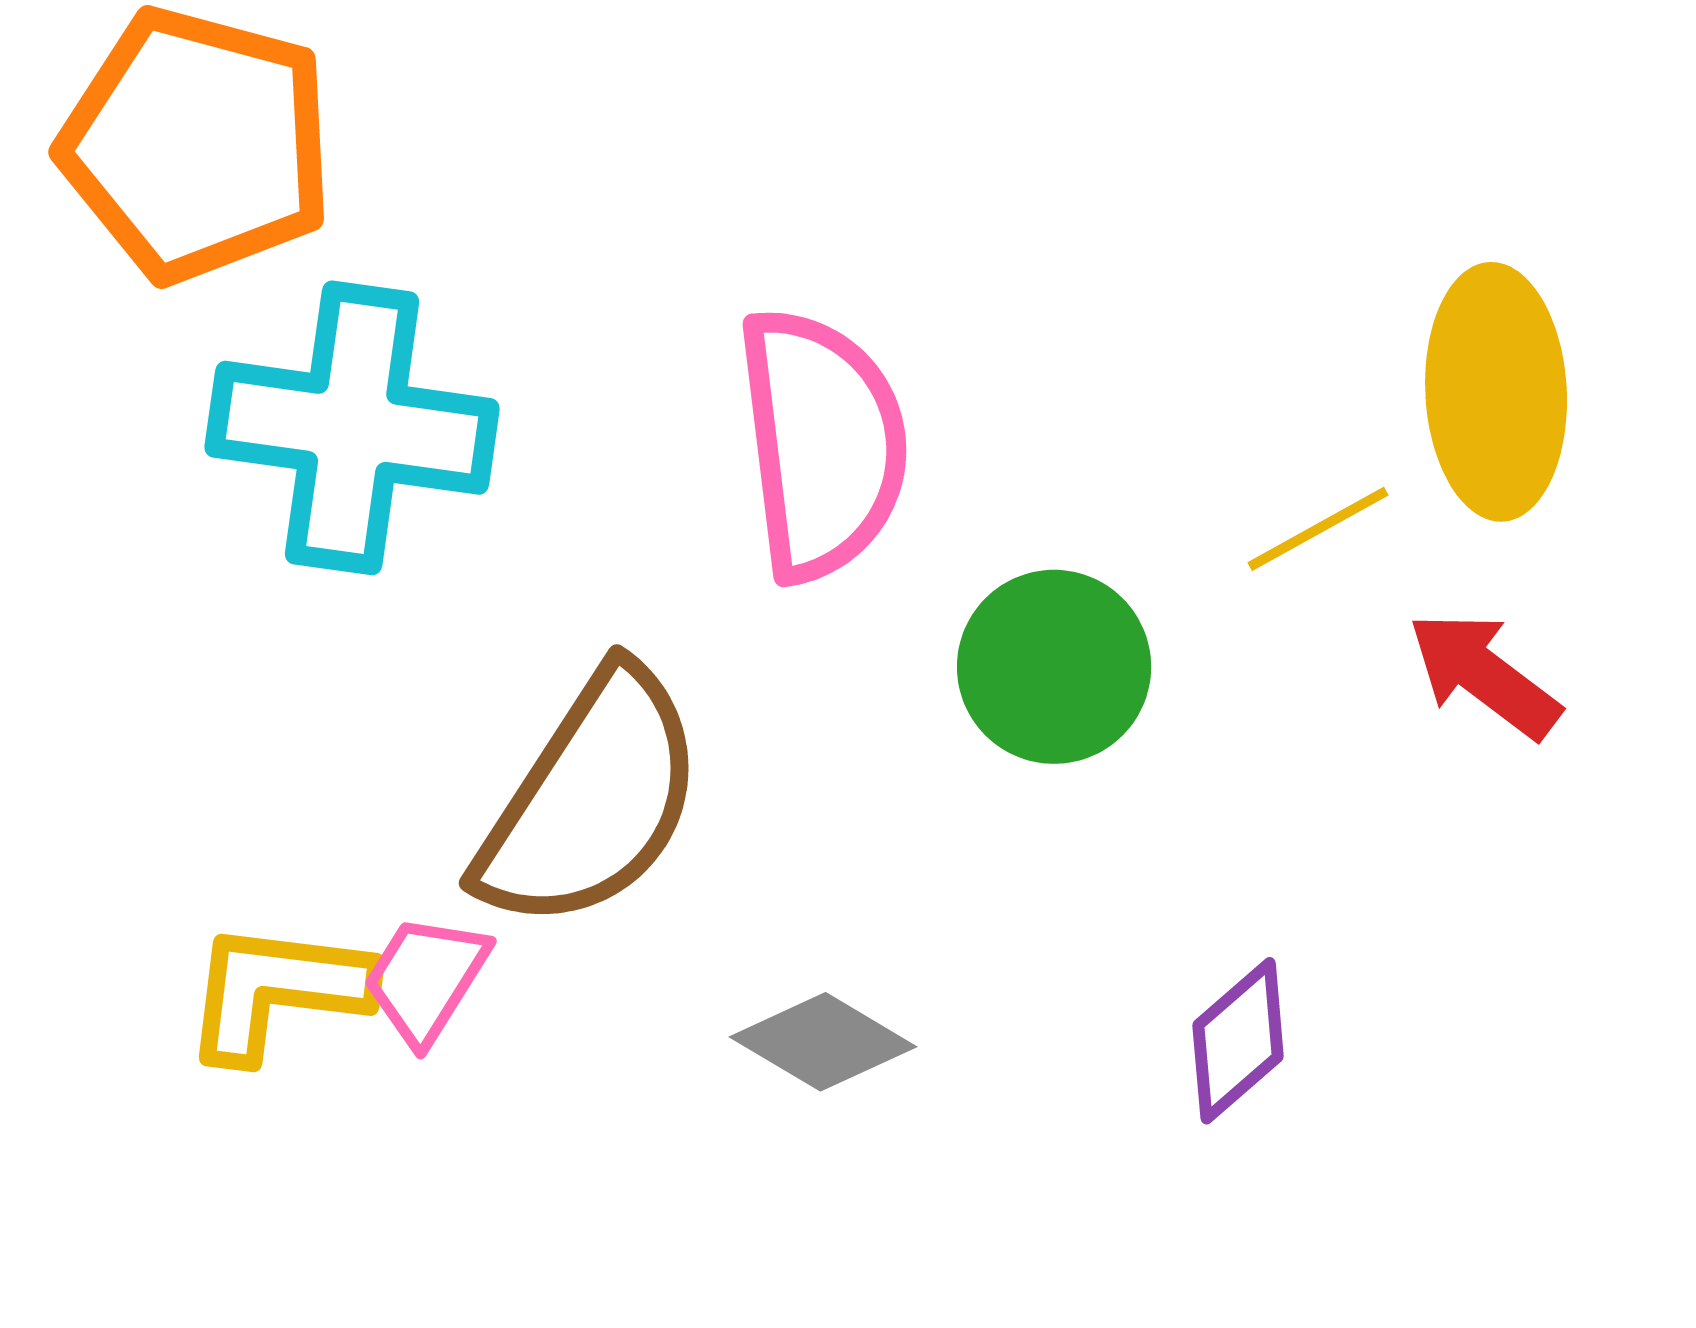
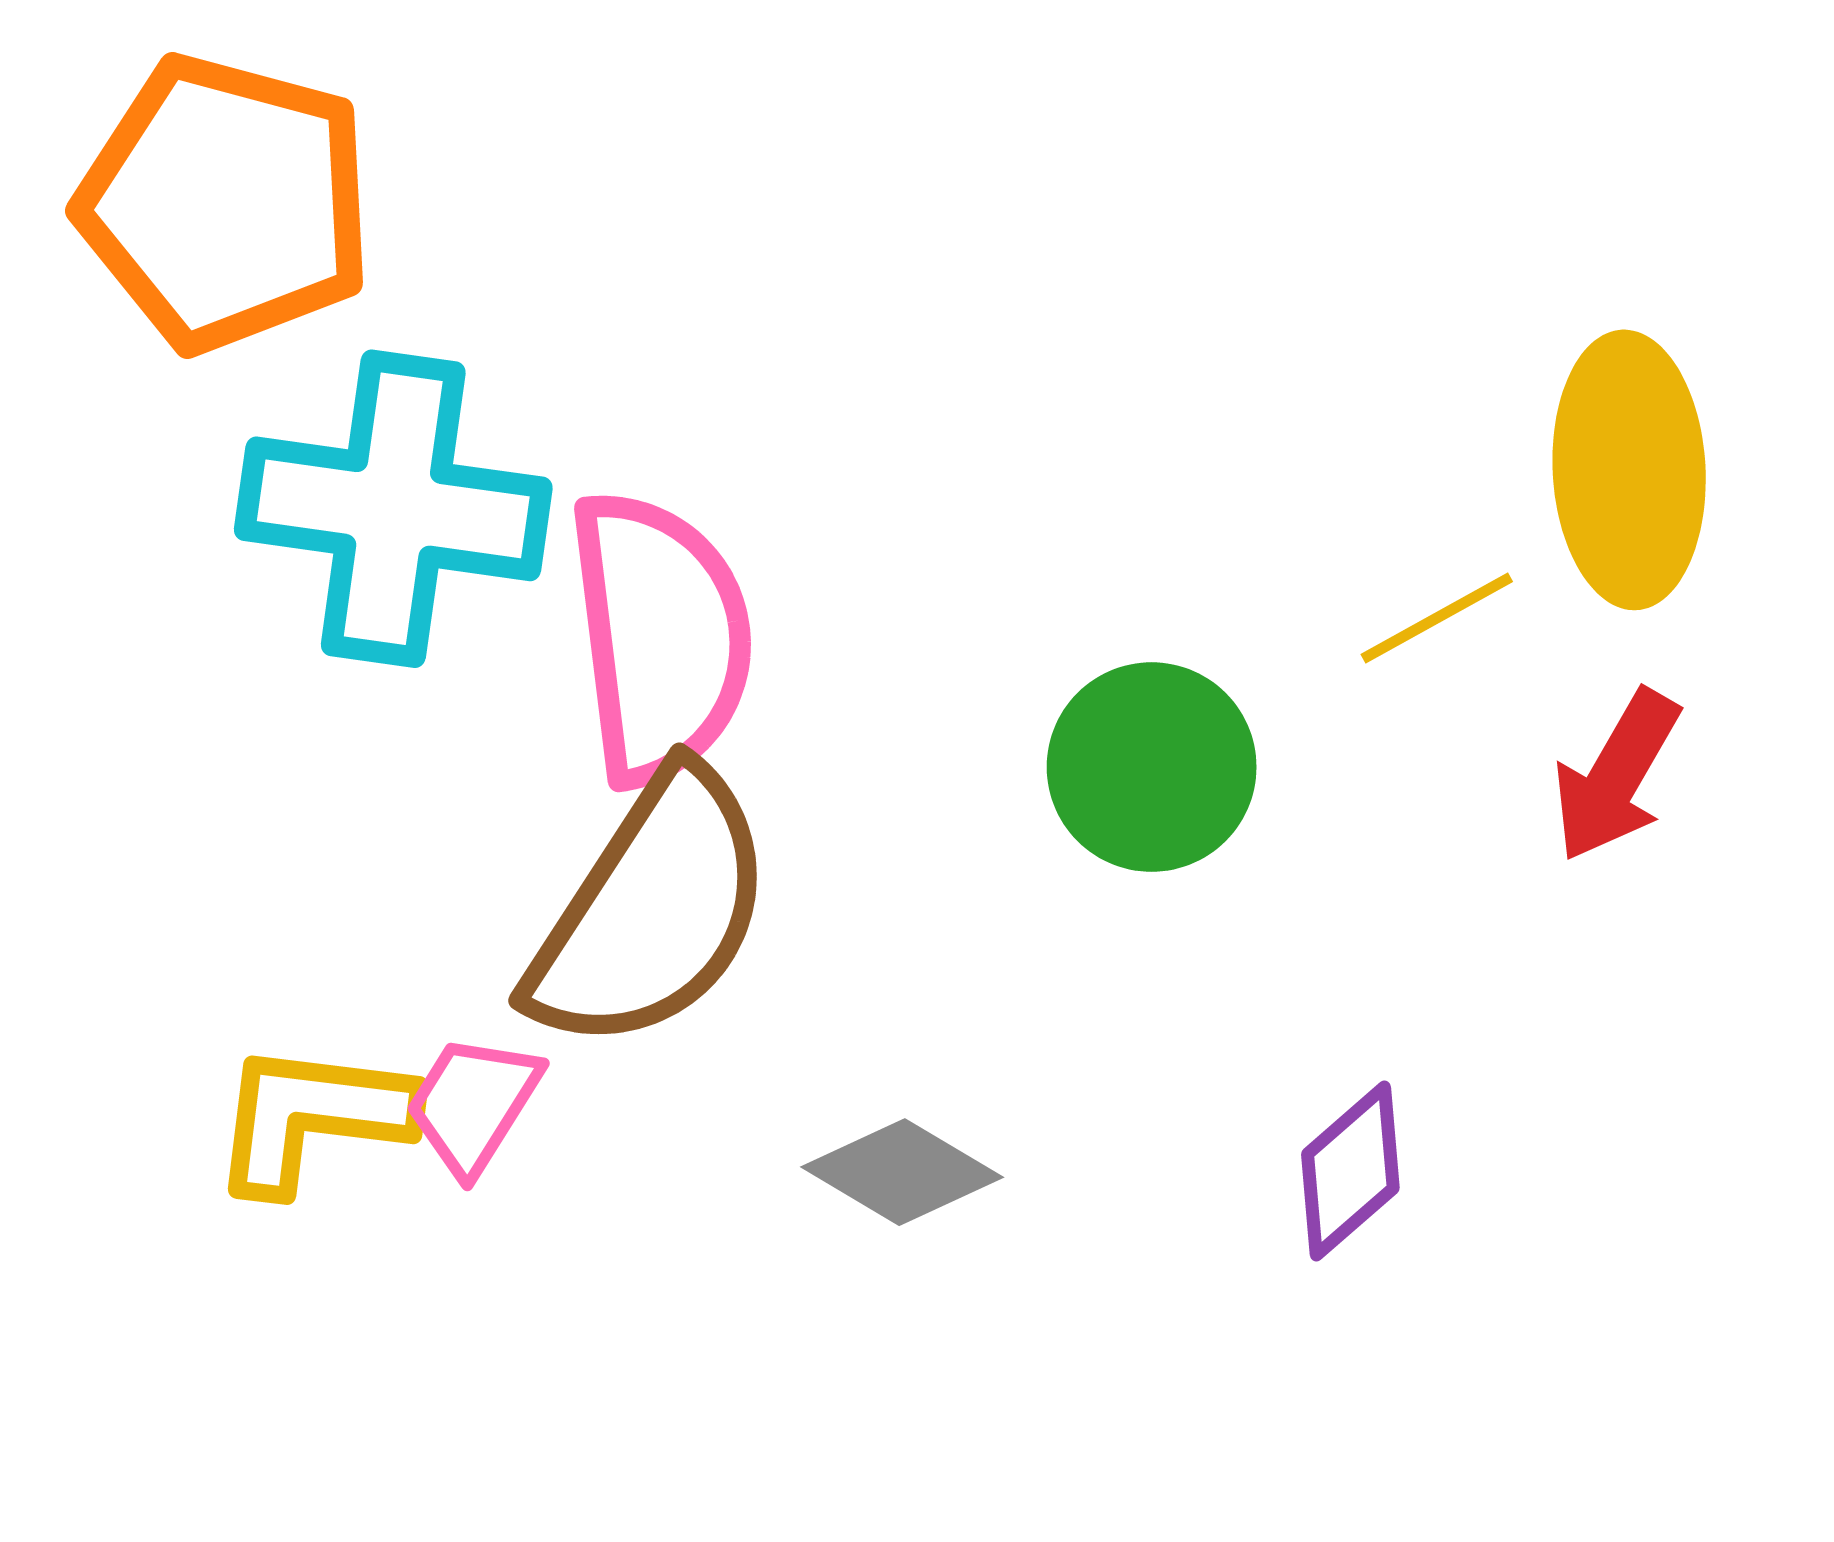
pink semicircle: (822, 444) -> (660, 637), moved
red arrow: (1484, 675) -> (1616, 776), turned -97

